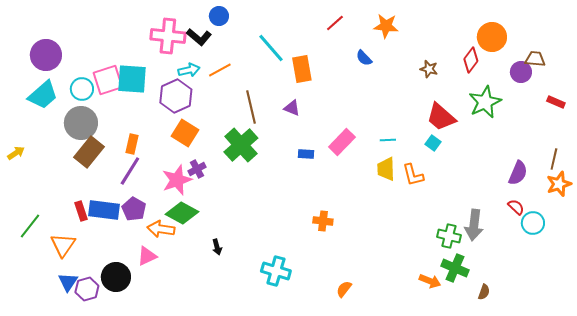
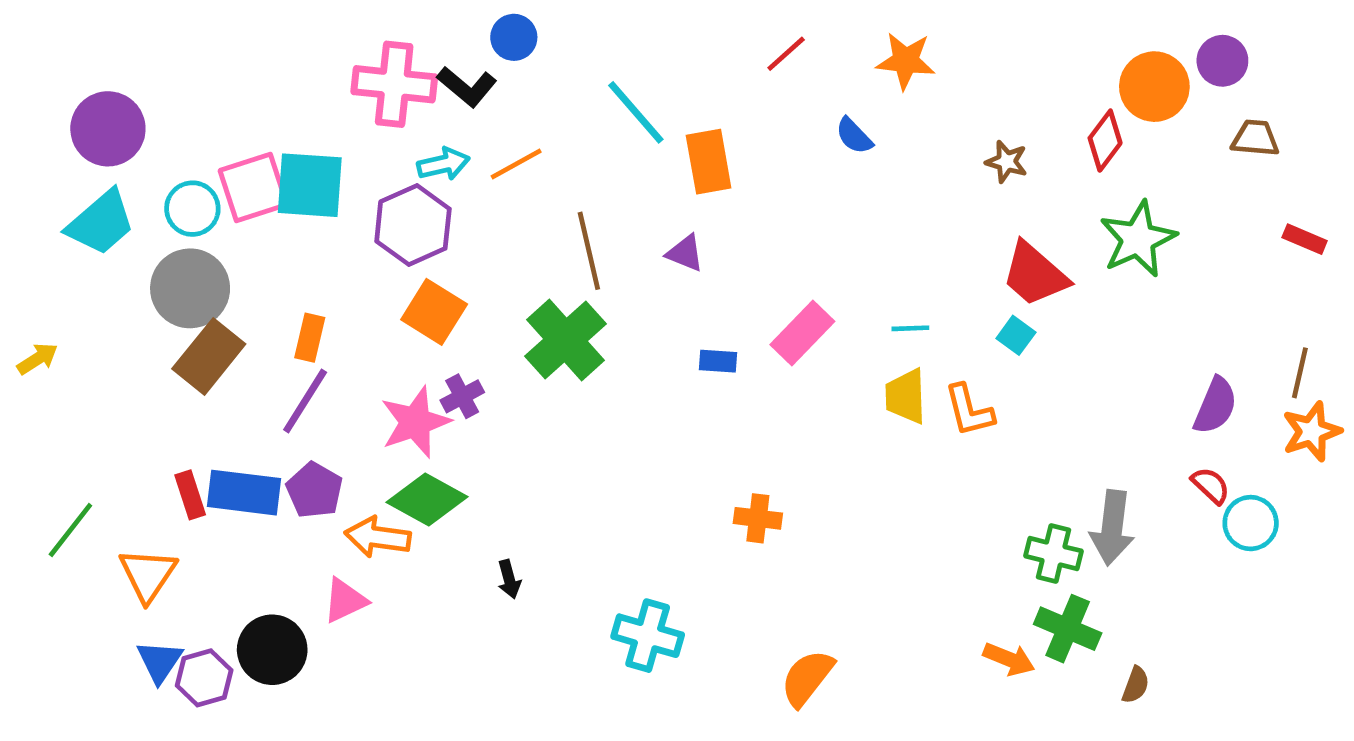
purple circle: (521, 72) -> (1222, 61), moved
orange semicircle: (344, 289) -> (807, 678), size x1.5

